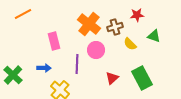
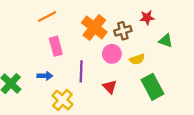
orange line: (23, 14) -> (47, 16), moved
yellow semicircle: (130, 44) -> (137, 59), moved, turned -64
pink circle: (96, 50) -> (112, 54), moved
red triangle: (112, 78) -> (110, 87), moved, turned -32

